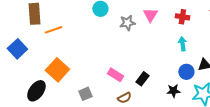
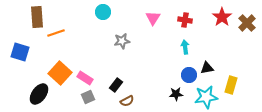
gray star: (127, 23) -> (122, 41), moved
blue square: (17, 49) -> (20, 52), turned -30
pink rectangle: (115, 75) -> (85, 78), moved
black rectangle: (142, 79) -> (116, 85), moved

